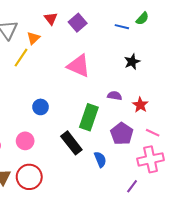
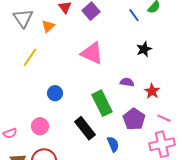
blue line: (122, 27) -> (134, 15), turned 40
yellow line: (21, 58) -> (30, 57), moved
green rectangle: (89, 117) -> (102, 103), turned -45

